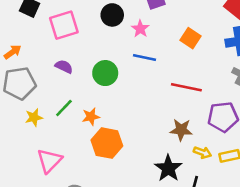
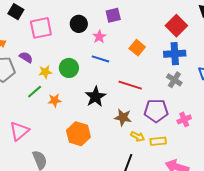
purple semicircle: (64, 67) -> (26, 57), moved
yellow star: (34, 117) -> (45, 72), moved
orange hexagon: (107, 143) -> (78, 134), moved
black star: (168, 168) -> (95, 97), moved

